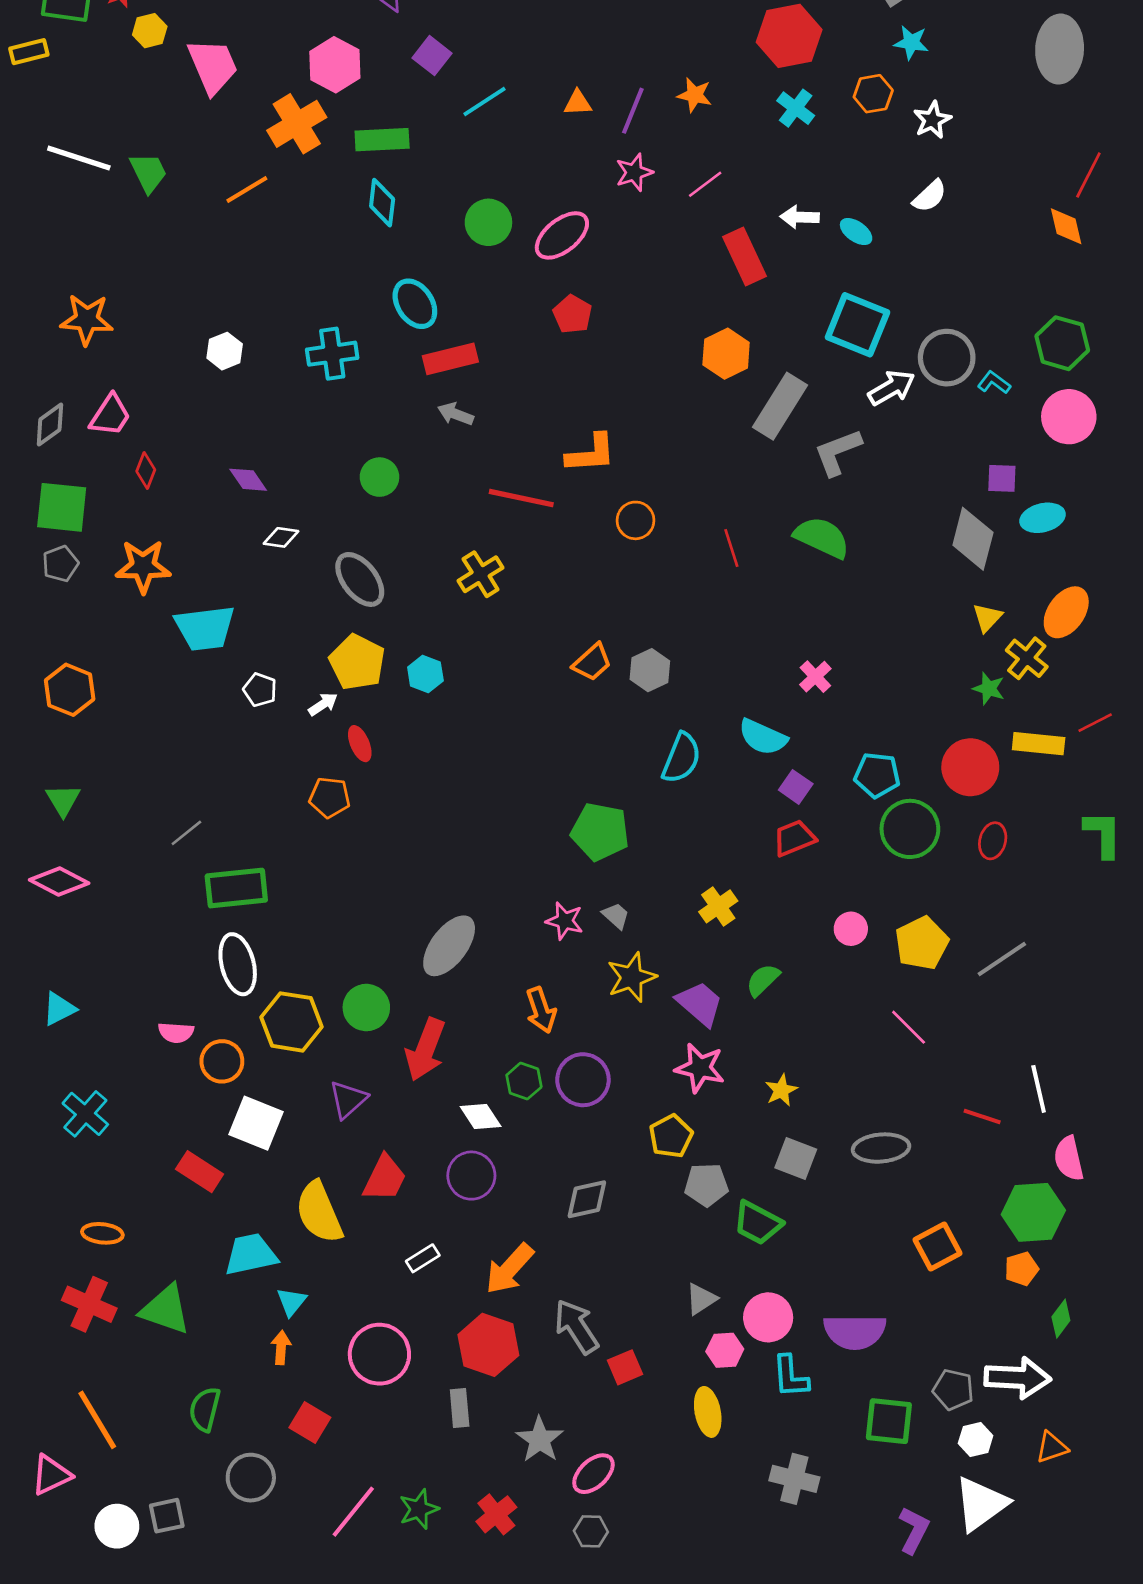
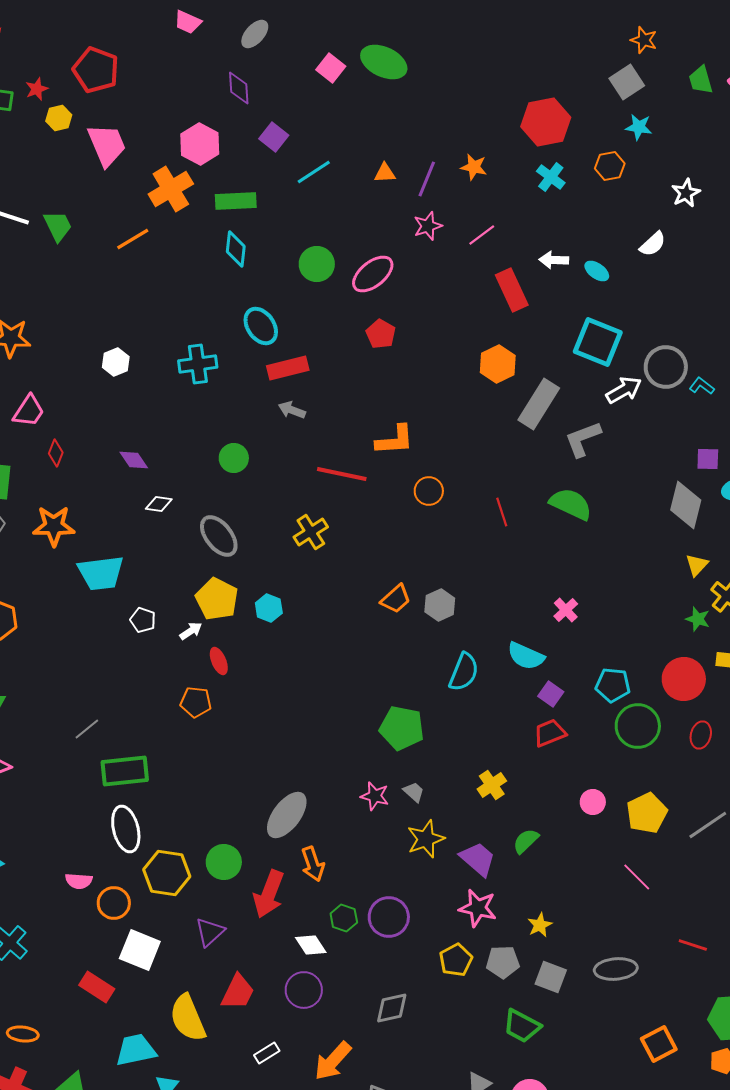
white star: (932, 120) -> (686, 193), moved
orange arrow: (541, 1010) -> (313, 864), moved
gray pentagon: (706, 1185) -> (503, 962), moved

